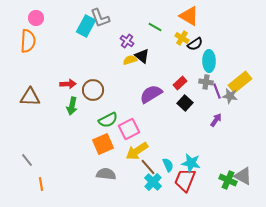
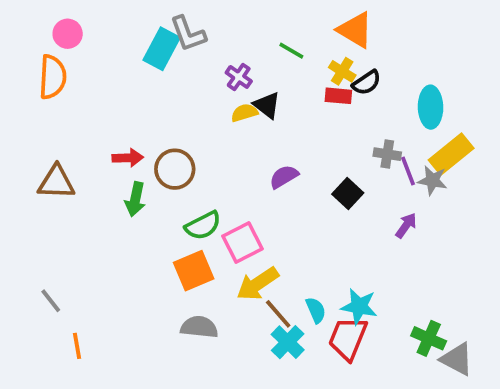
cyan ellipse: (209, 61) -> (431, 107), moved
red rectangle: (180, 83) -> (338, 96), moved, turned 48
purple semicircle: (151, 94) -> (284, 177), size x0.7
gray triangle: (243, 176) -> (457, 359), moved

